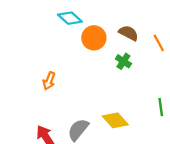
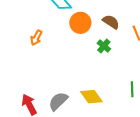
orange arrow: (49, 81) -> (36, 38), moved

